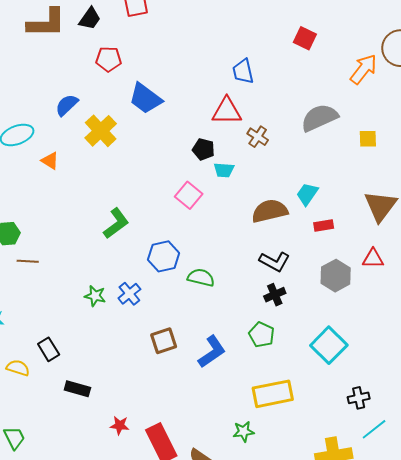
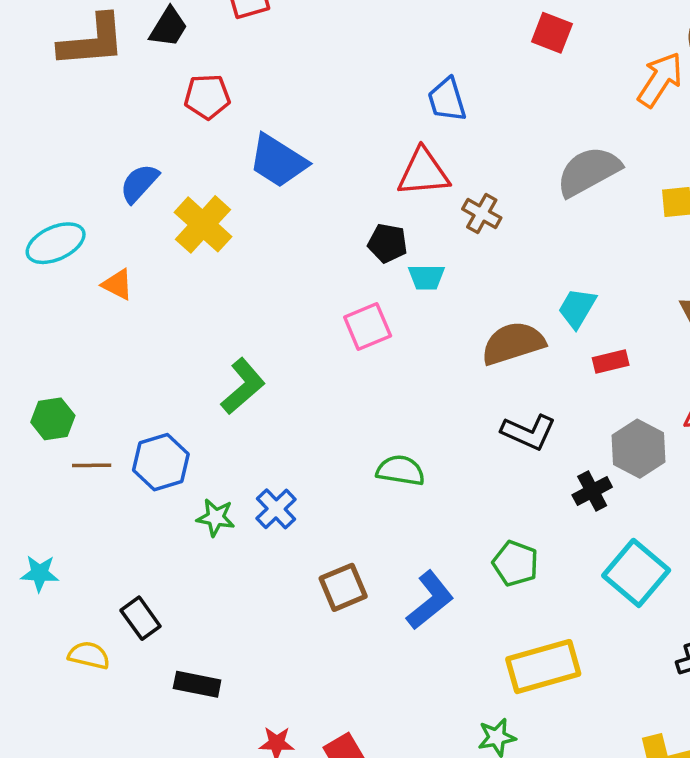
pink square: (189, 195) -> (368, 326), turned 32
blue hexagon: (164, 256) -> (161, 462), moved
black cross: (275, 295) -> (592, 491), moved

